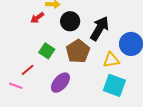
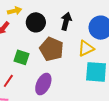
black arrow: (100, 28) -> (66, 21), size x0.7

